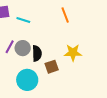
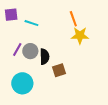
yellow star: (73, 53) -> (80, 36), moved
cyan circle: (27, 80) -> (22, 83), moved

